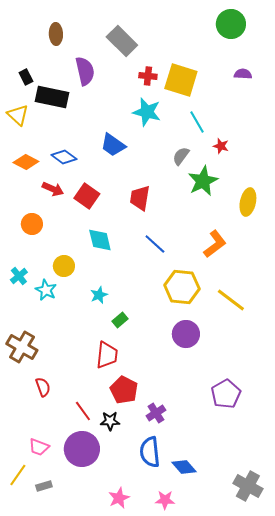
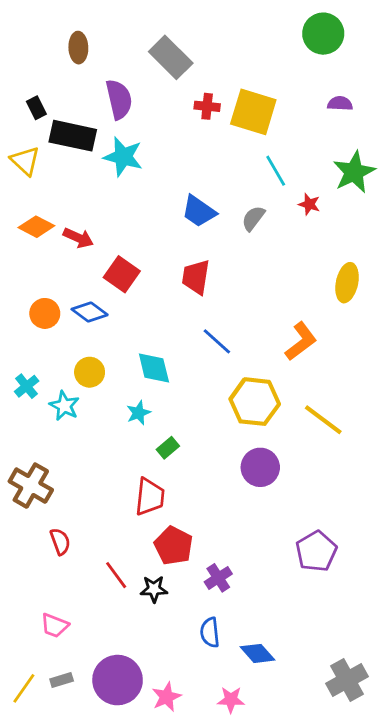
cyan star: (147, 112) -> (123, 157), moved
blue trapezoid: (113, 145) -> (199, 211), moved
blue diamond: (64, 157) -> (90, 312), moved
green star: (203, 181) -> (354, 172), moved
red arrow: (53, 189) -> (78, 238), moved
cyan diamond: (100, 240) -> (154, 368), moved
purple circle: (82, 449) -> (118, 680), moved
blue semicircle: (150, 452) -> (210, 632), size x0.7
yellow line: (18, 475) -> (24, 688), moved
gray cross: (248, 486) -> (347, 680), turned 32

